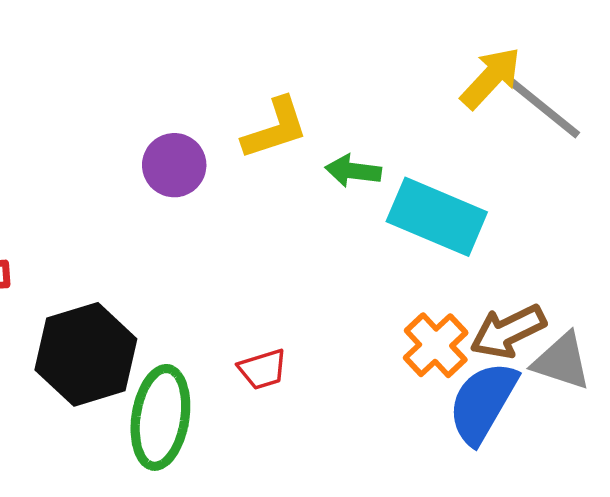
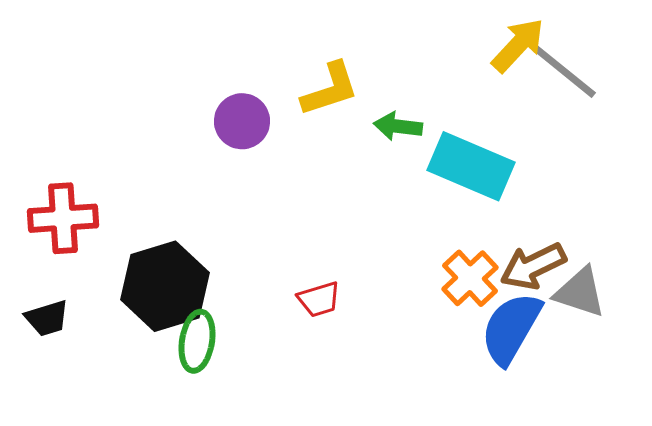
green ellipse: (160, 417) -> (197, 341), moved, size x0.7

